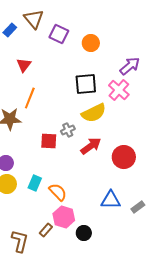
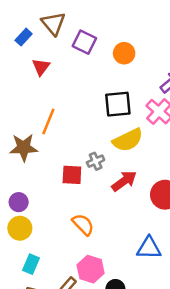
red triangle: (24, 65) -> (41, 67), moved
cyan rectangle: (35, 183) -> (31, 264), moved
orange semicircle: (58, 192) -> (83, 224), moved

